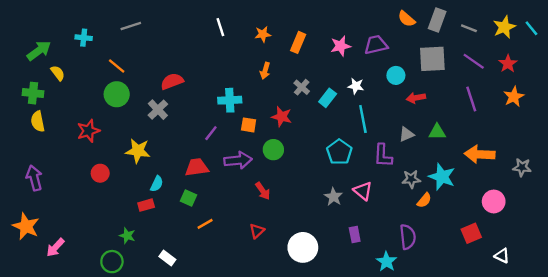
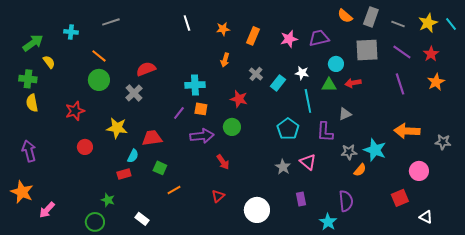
orange square: (249, 125) -> (201, 109), moved
green triangle: (437, 132) -> (329, 85), moved
red trapezoid: (197, 167) -> (152, 138), moved

